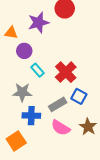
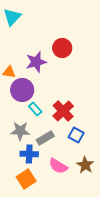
purple circle: (24, 51) -> (22, 90), size x1.5
gray rectangle: (58, 104) -> (45, 138), moved
orange square: (16, 141) -> (26, 179), moved

